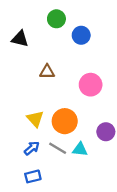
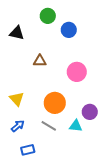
yellow triangle: (35, 119) -> (17, 99), moved
blue arrow: (32, 148) -> (18, 126), moved
cyan triangle: (80, 149) -> (76, 126), moved

